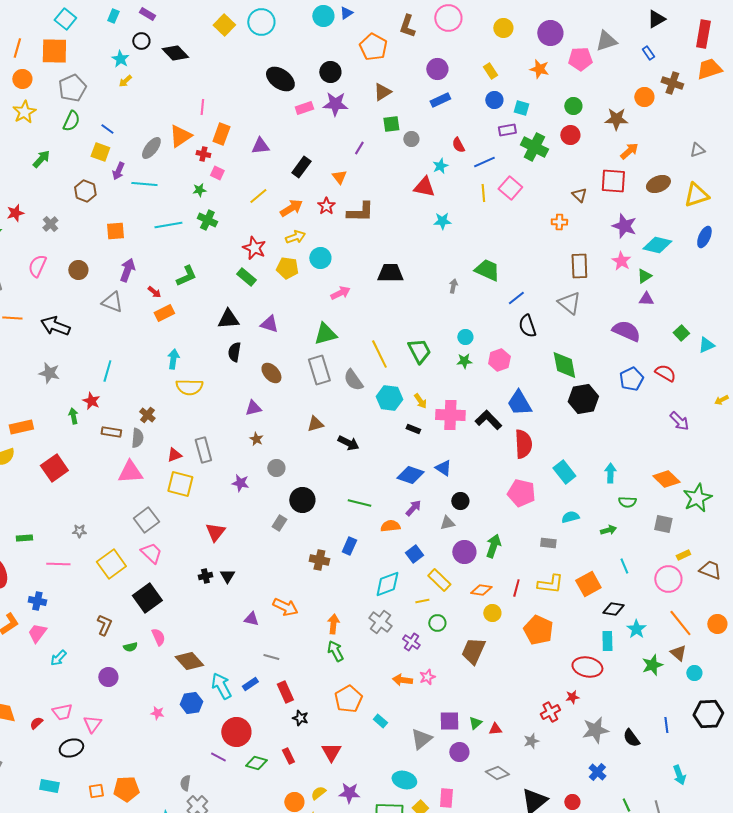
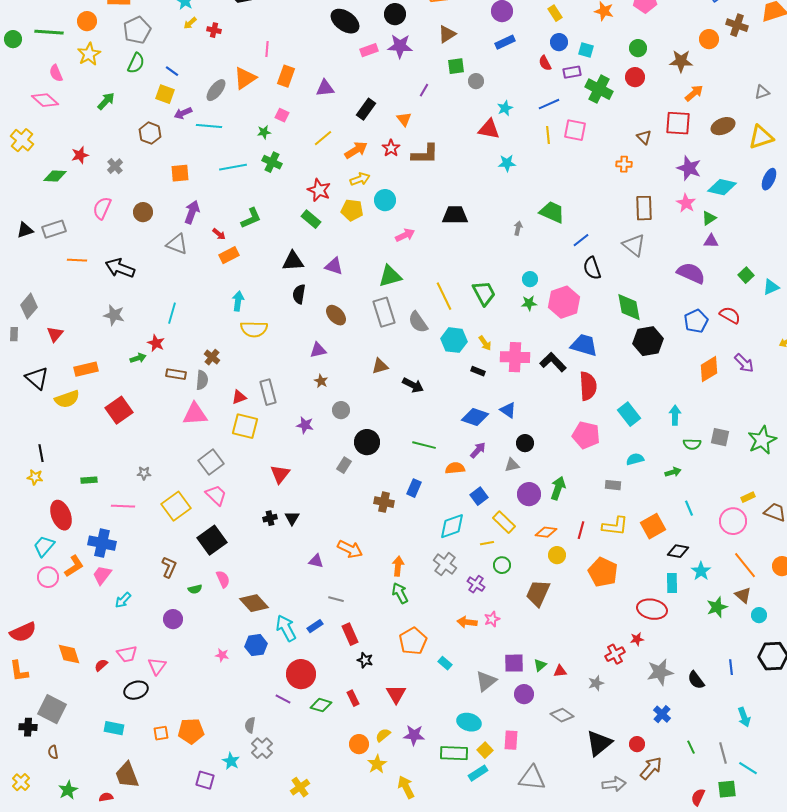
red semicircle: (458, 145) -> (545, 63), moved
red cross: (203, 154) -> (214, 30), moved
purple arrow: (118, 171) -> (183, 113), turned 42
pink square: (510, 188) -> (575, 130), turned -30
pink hexagon: (499, 360) -> (564, 302), size x1.4
blue trapezoid: (519, 403) -> (584, 345), turned 136
green arrow: (73, 416) -> (138, 358), turned 84
orange diamond: (666, 479) -> (709, 369), moved, turned -76
gray square: (663, 524) -> (720, 437), moved
blue cross: (37, 601) -> (102, 543), size x1.5

